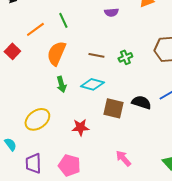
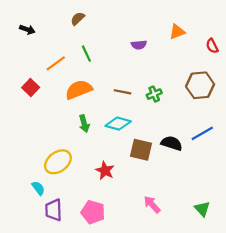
orange semicircle: (56, 53) -> (79, 90), turned 45
red star: (80, 127) -> (105, 171), turned 30
cyan semicircle: (10, 144) -> (38, 188), moved

